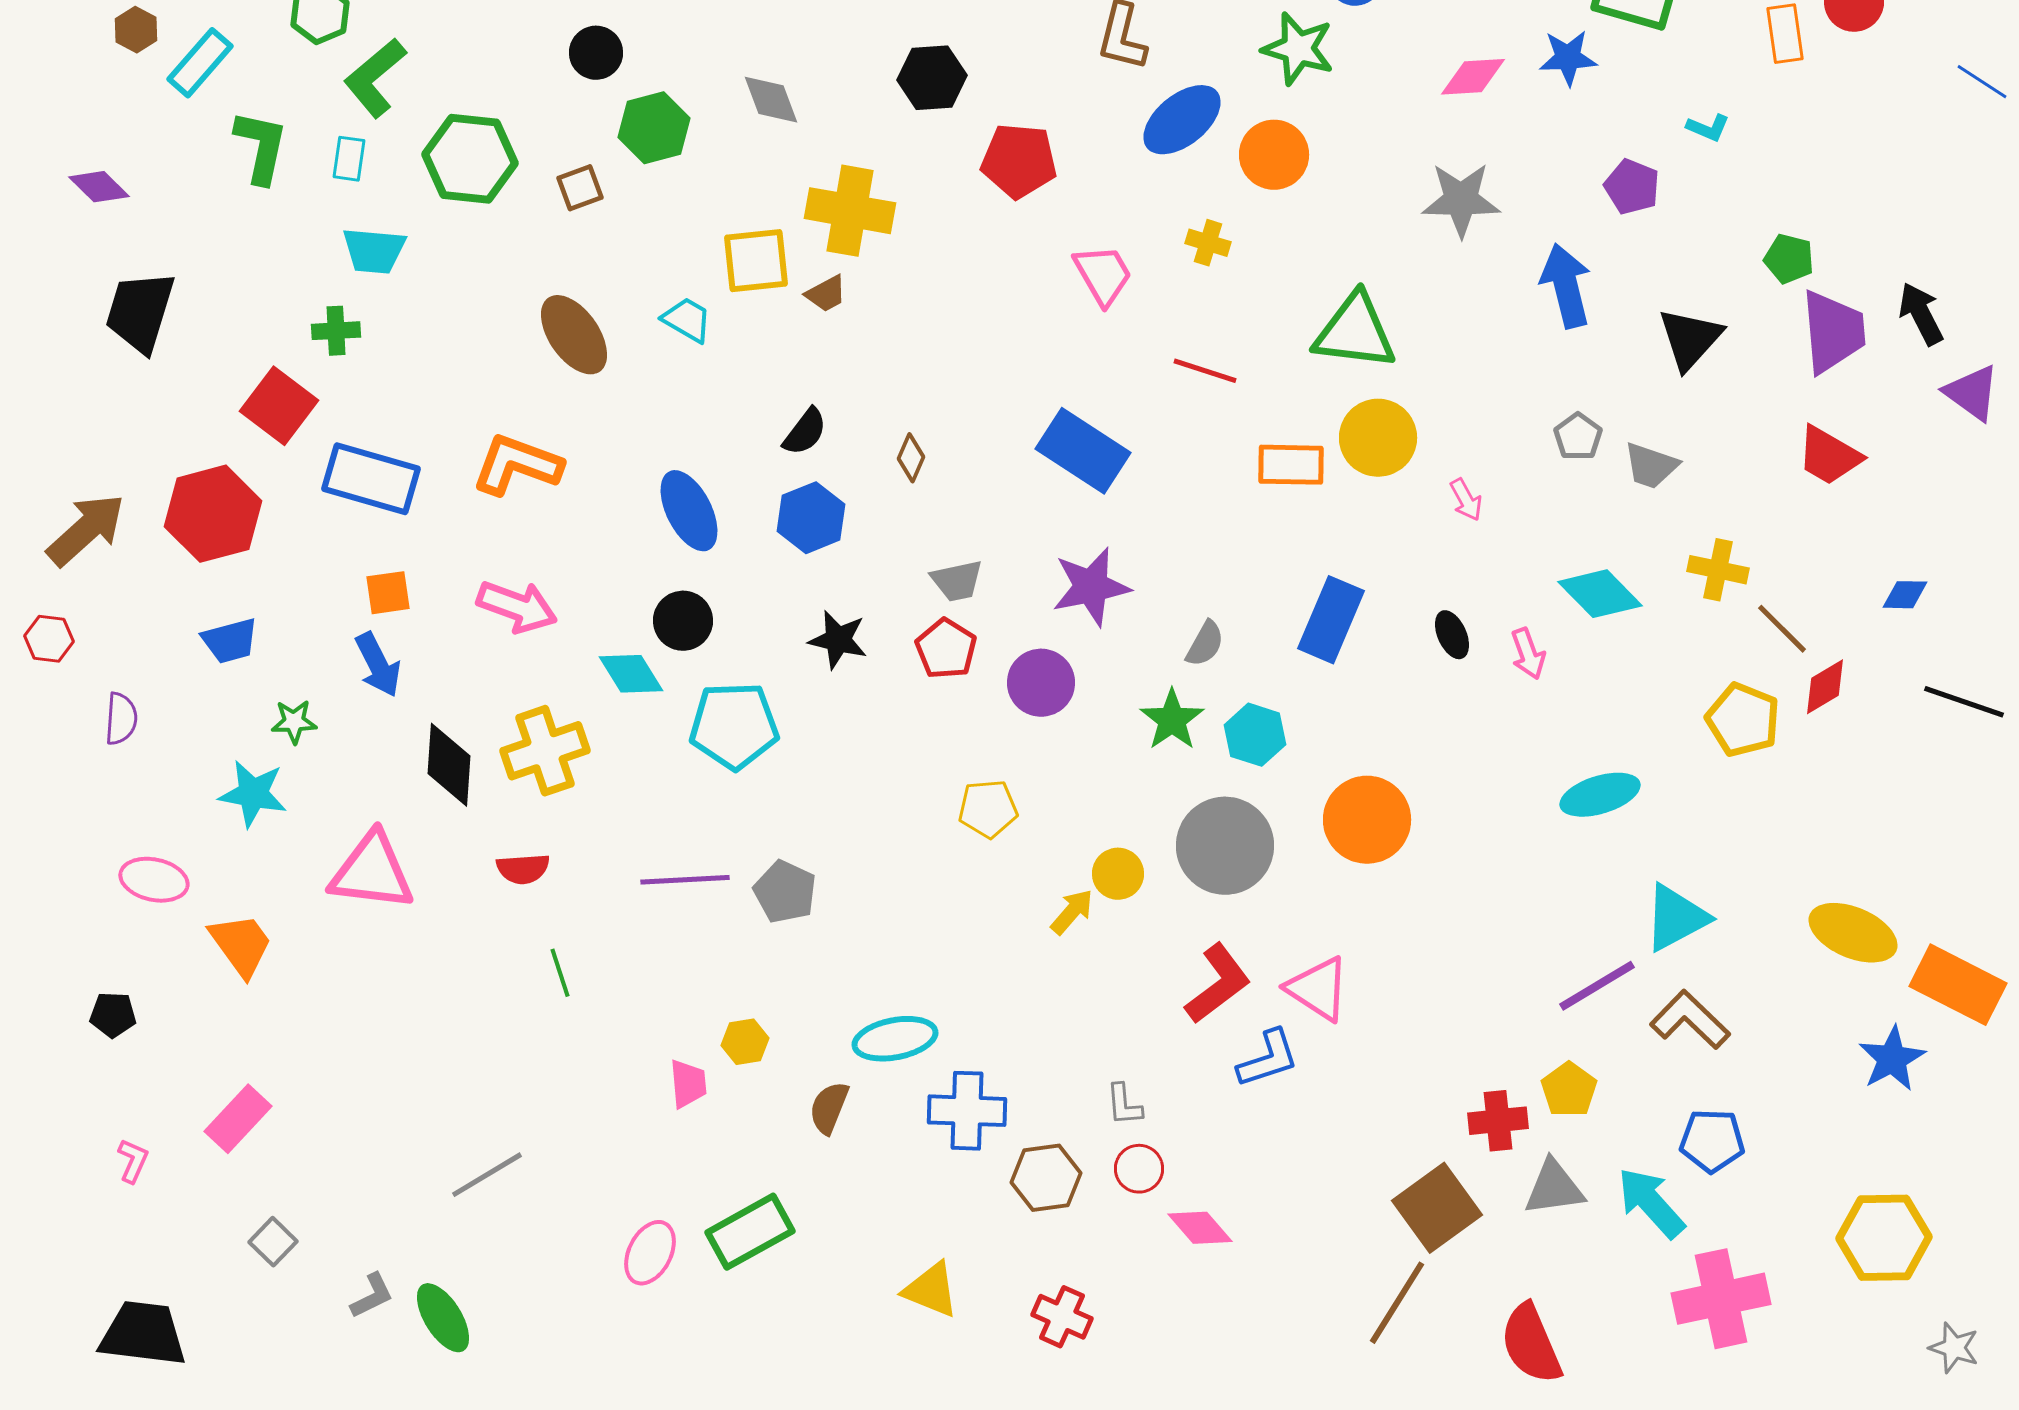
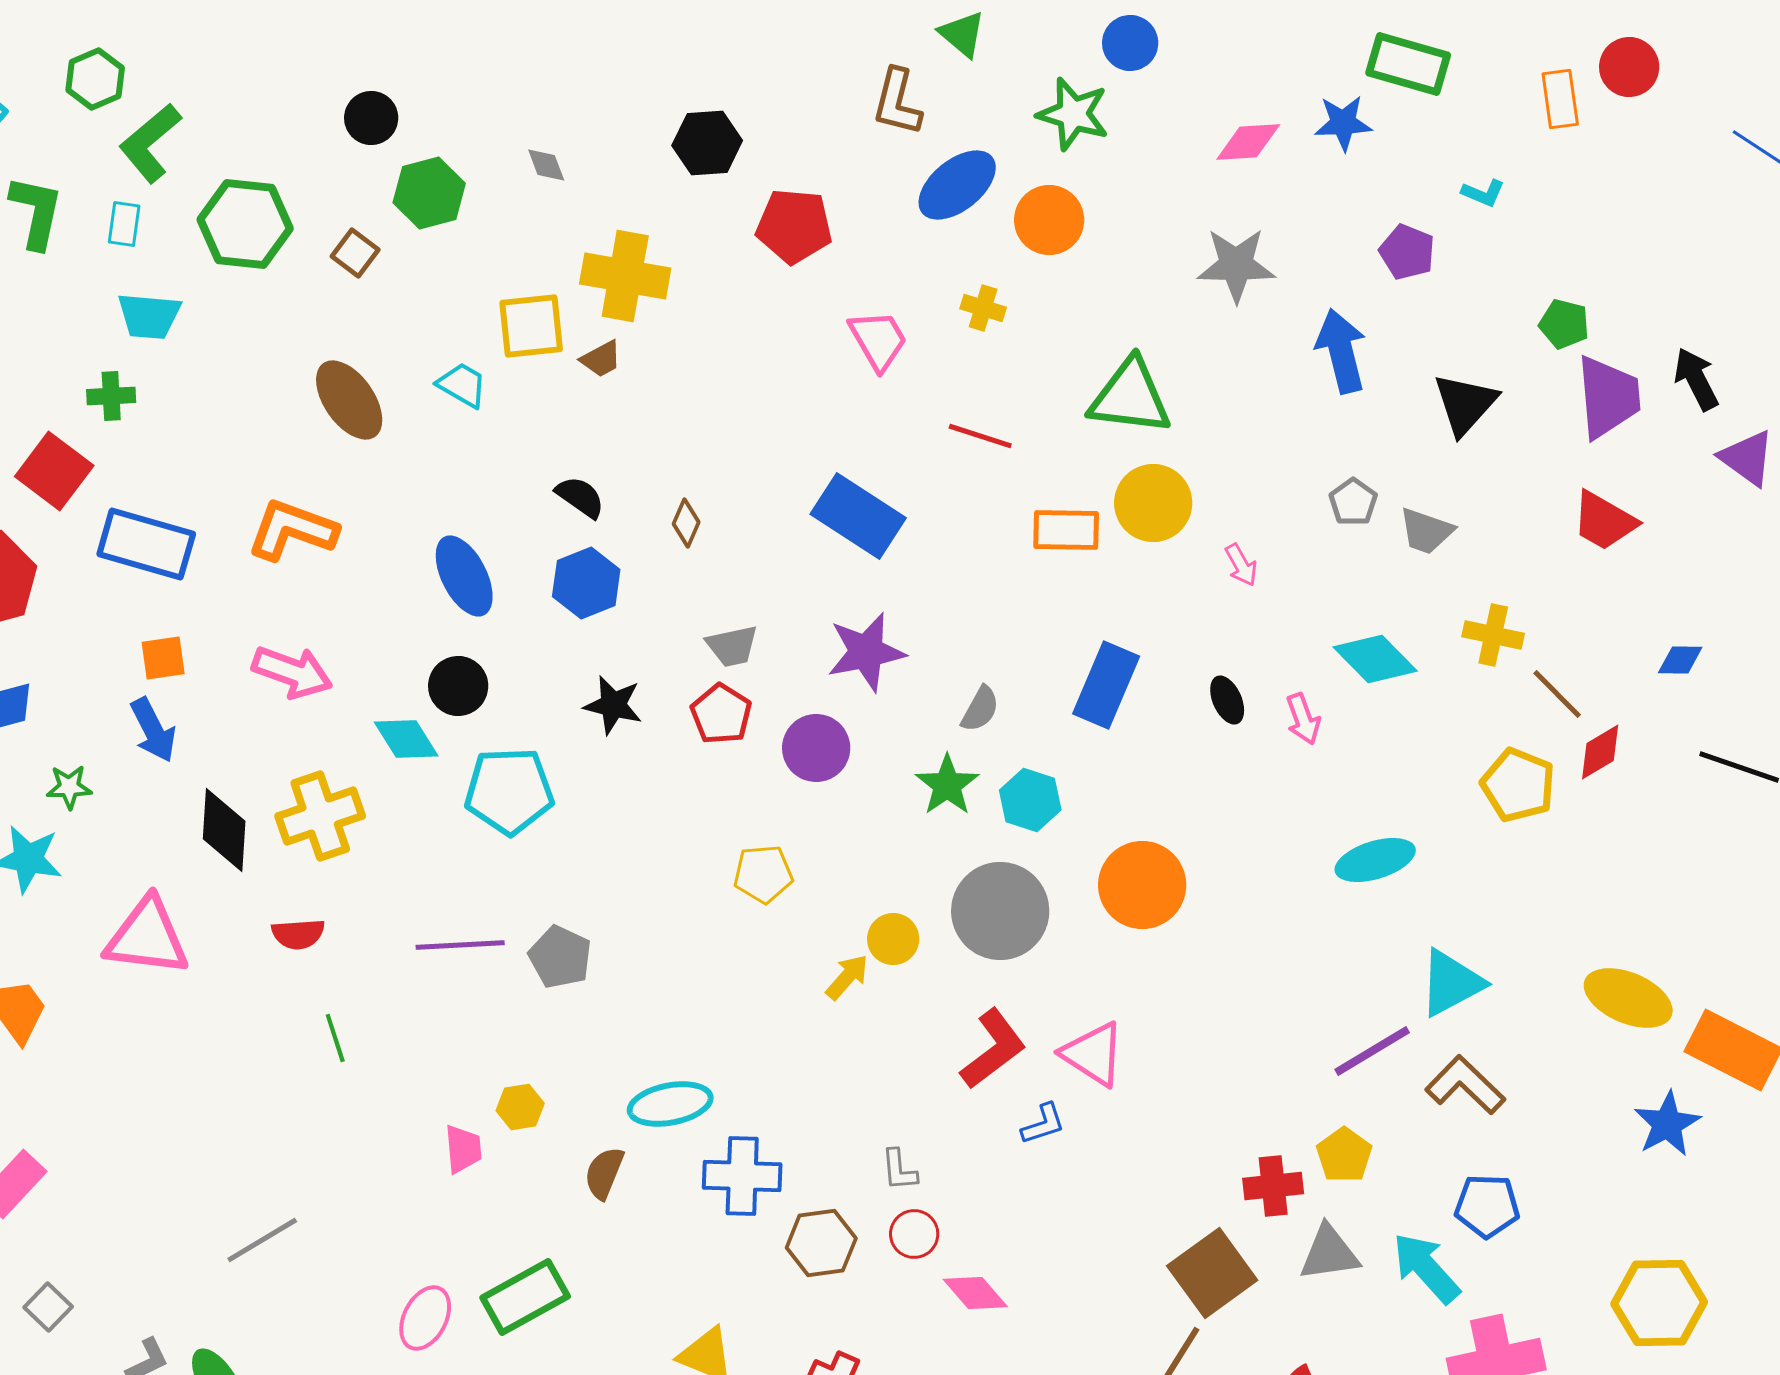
gray diamond: (771, 100) -> (546, 165), size x0.7
brown square: (580, 188) -> (355, 253), turned -33
black semicircle: (805, 432) -> (580, 497), turned -92
blue L-shape: (1268, 1059) -> (1043, 1124), size x0.7

